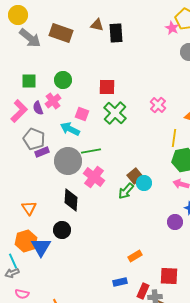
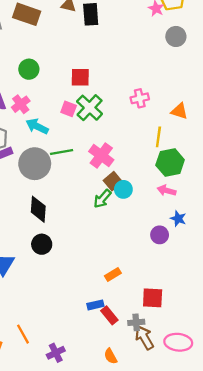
pink cross: (53, 101) -> (21, 104), moved
pink cross: (158, 105) -> (140, 98), turned 35
pink square: (82, 114) -> (69, 109), moved
pink cross: (94, 177) -> (101, 156), moved
black circle: (62, 230) -> (42, 244), moved
red rectangle: (143, 291) -> (109, 315), moved, turned -63

